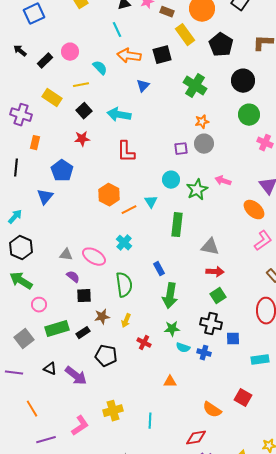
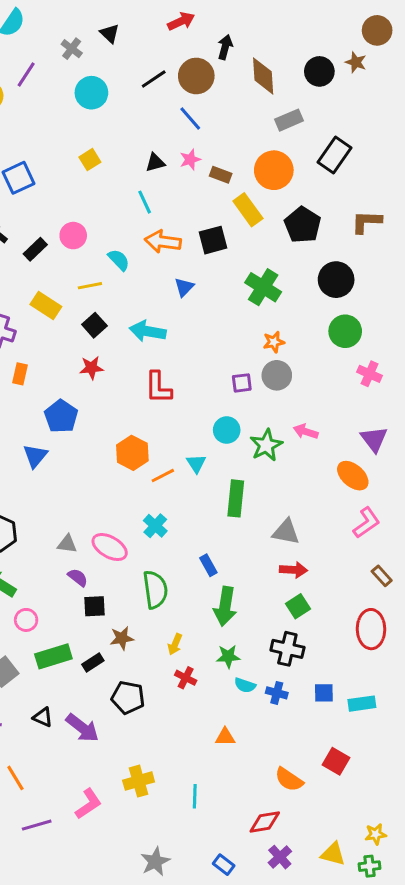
yellow arrow: (126, 321) -> (175, 644), moved
blue square: (233, 339) -> (324, 693), moved

